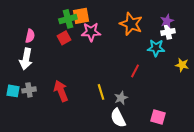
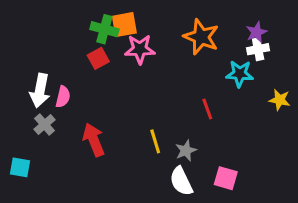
green cross: (68, 19) -> (104, 29), turned 30
pink semicircle: (30, 36) -> (63, 97), moved
red line: (135, 71) -> (207, 109), turned -48
gray cross: (29, 90) -> (45, 124), moved, turned -32
cyan square: (13, 91) -> (20, 167), moved
pink square: (158, 117) -> (226, 178), moved

